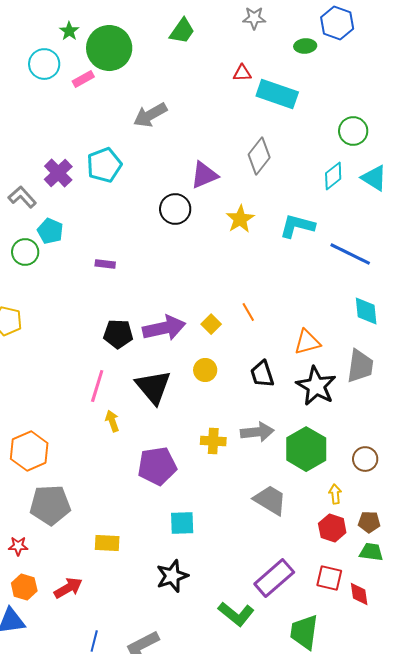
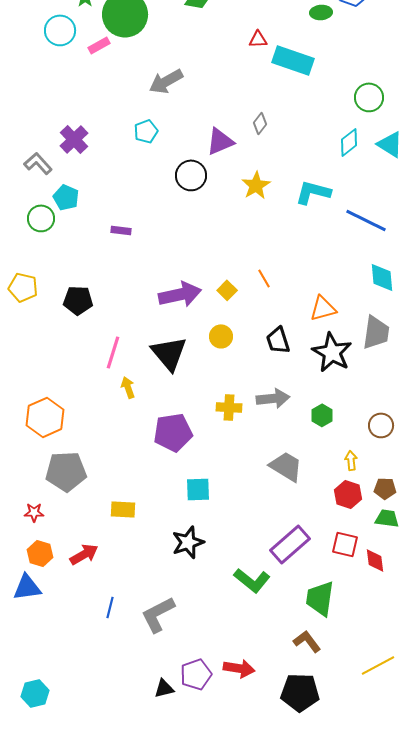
gray diamond: (259, 156) -> (260, 123), moved, size x0.6
cyan pentagon: (104, 165) -> (146, 131), moved, size x0.7
black pentagon: (118, 334) -> (78, 300), moved
green hexagon: (306, 449) -> (322, 415), size x0.5

